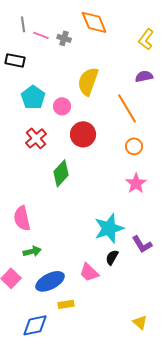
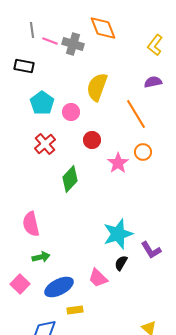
gray cross: (64, 38) -> (73, 44), size x1.5
red circle: (83, 134) -> (92, 140), size x0.7
pink star: (136, 183) -> (118, 163), moved

